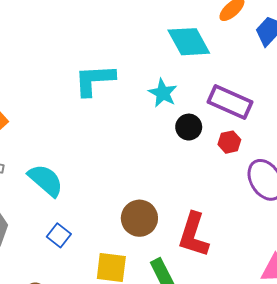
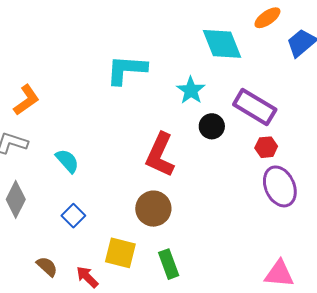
red hexagon: (229, 142) -> (266, 147), moved
cyan semicircle: (46, 180) -> (67, 161), size x0.7
red L-shape: (194, 235) -> (160, 155), moved

